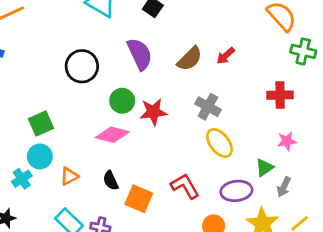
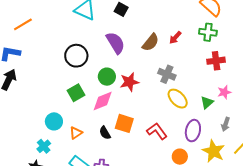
green cross: (303, 51) -> (208, 32), moved
green square: (41, 124) -> (76, 93), moved
pink diamond: (112, 135) -> (103, 101), turned -30
green triangle: (264, 168) -> (207, 102), moved
cyan cross: (22, 179) -> (44, 146), moved
purple ellipse: (236, 191) -> (193, 131), turned -65
orange square: (139, 199) -> (124, 123), moved

